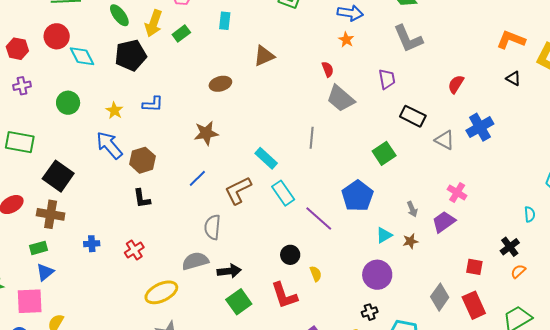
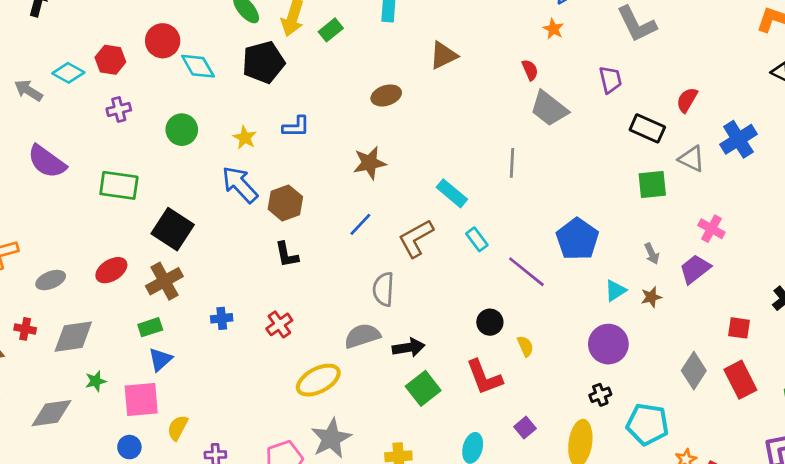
red semicircle: (456, 84) -> (687, 100), moved
green square: (384, 153) -> (652, 185), moved, turned 30
cyan rectangle: (283, 193) -> (477, 239), size x0.7
brown cross: (51, 214) -> (164, 281), turned -36

